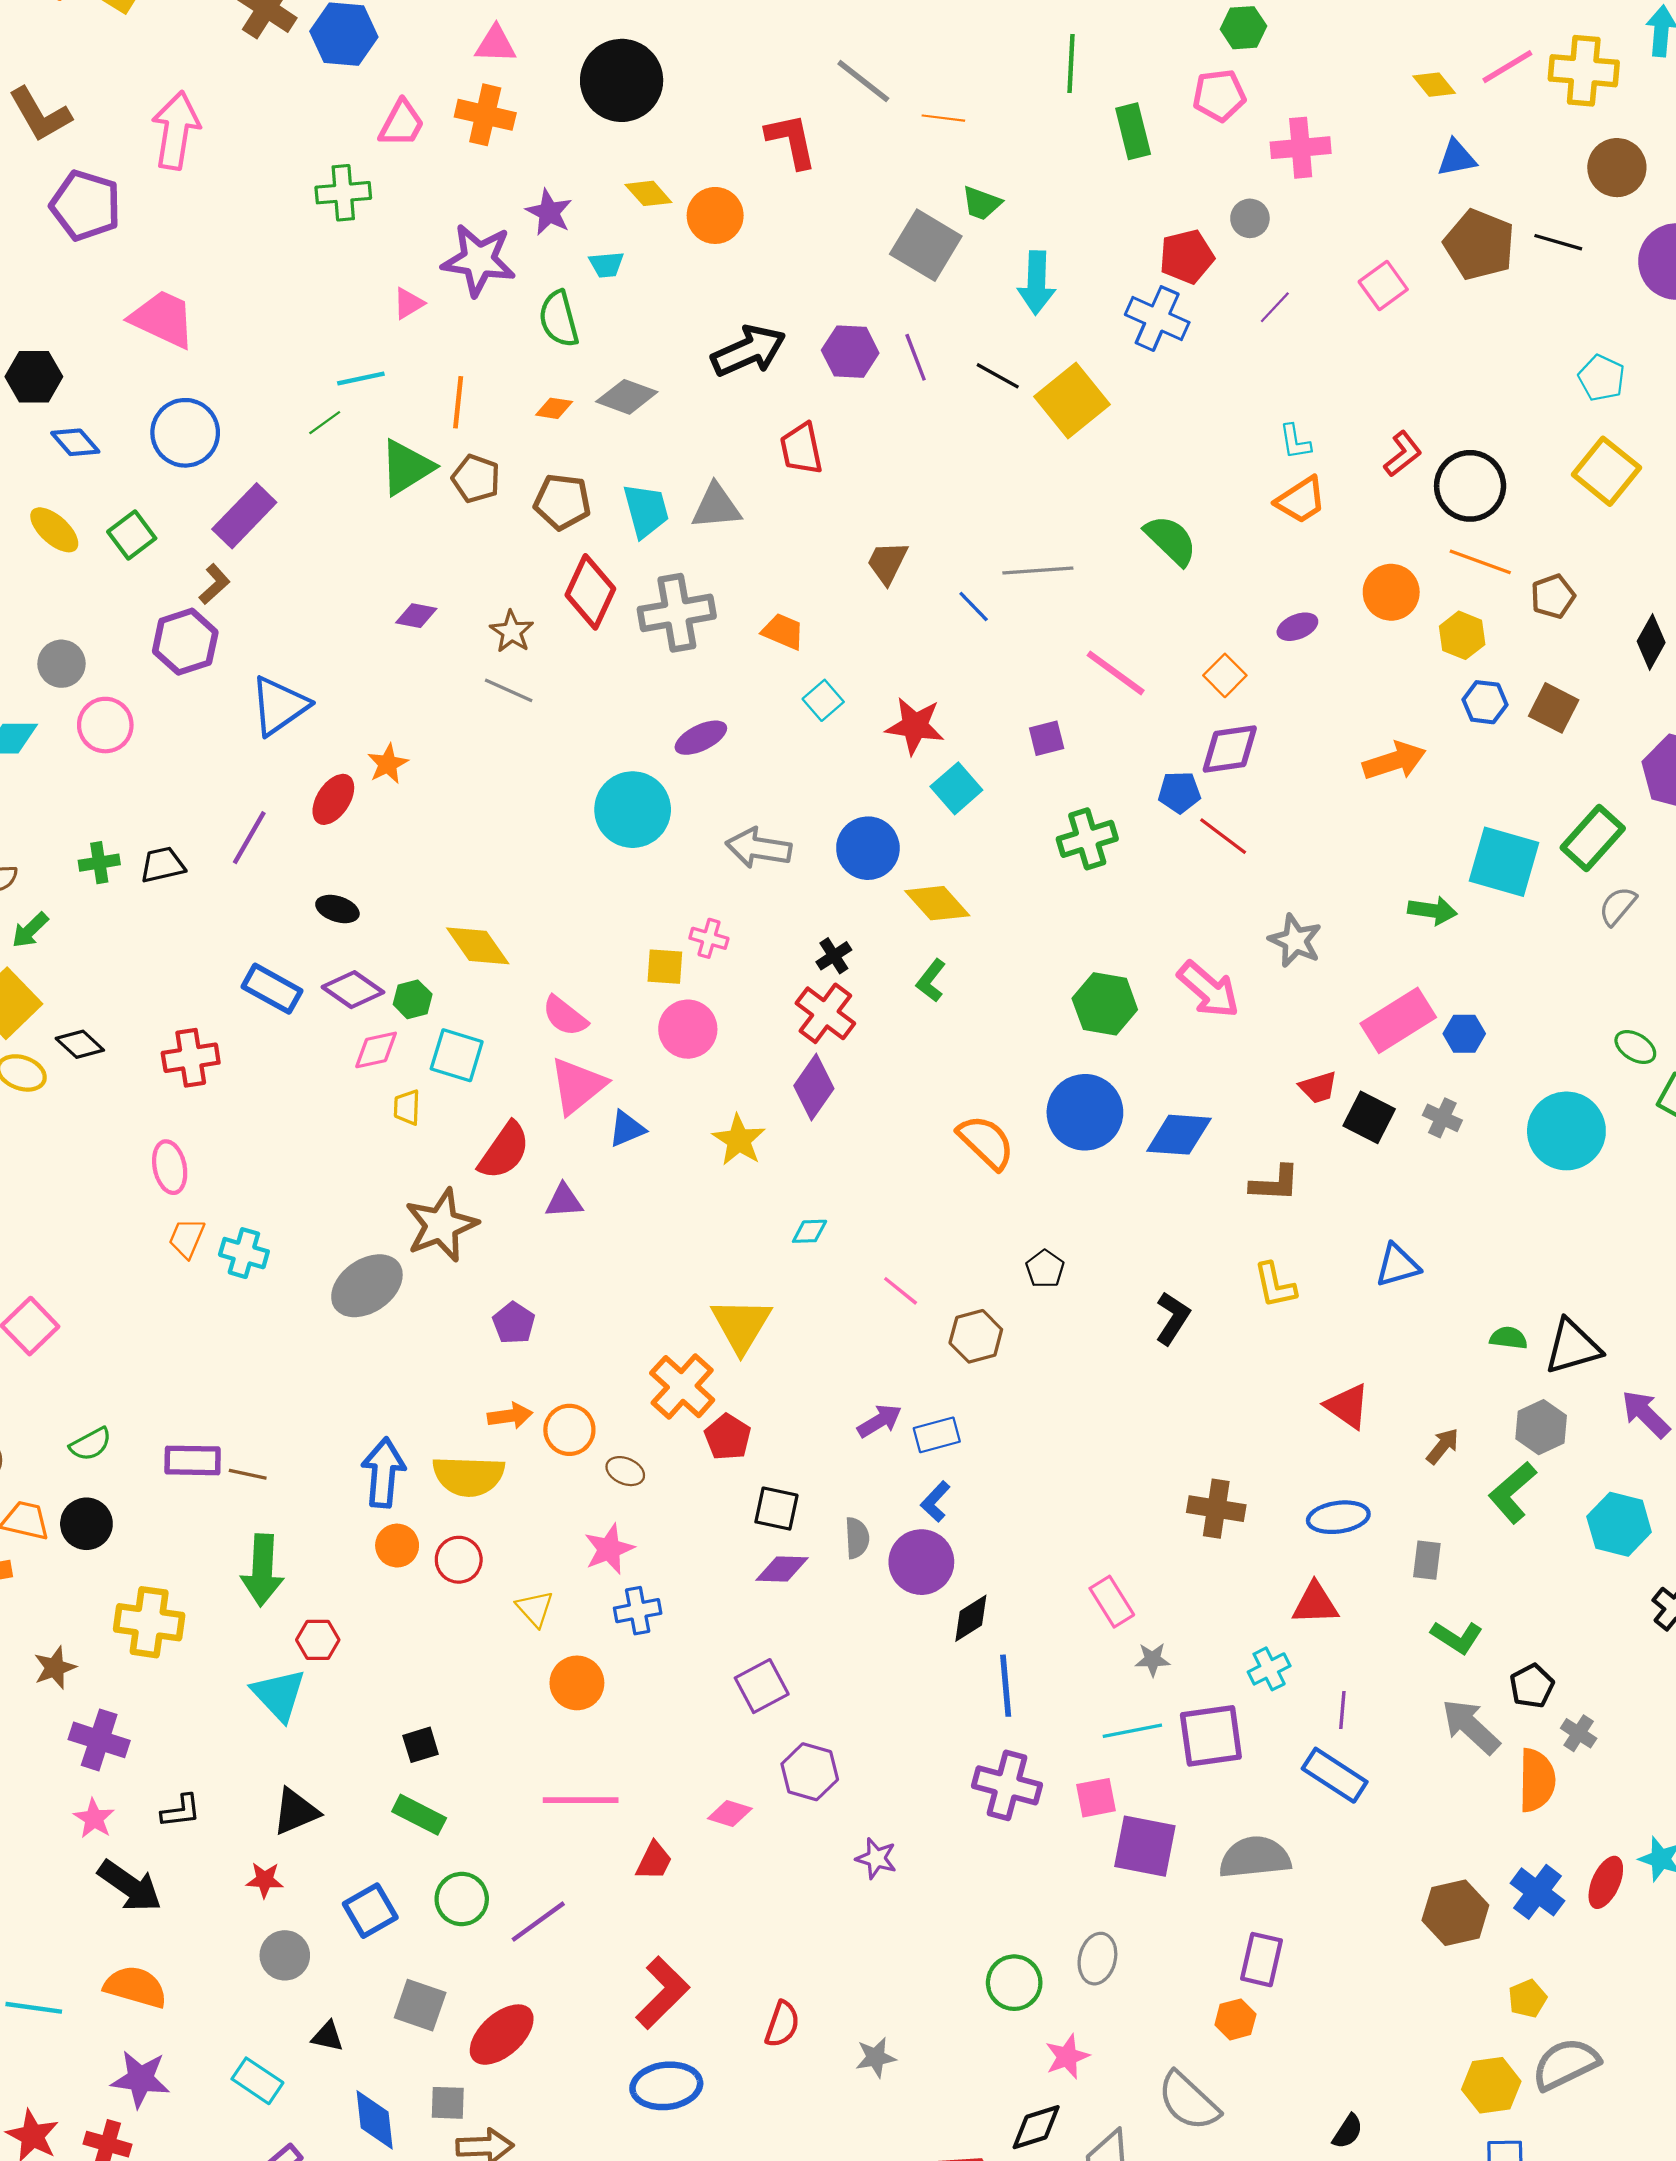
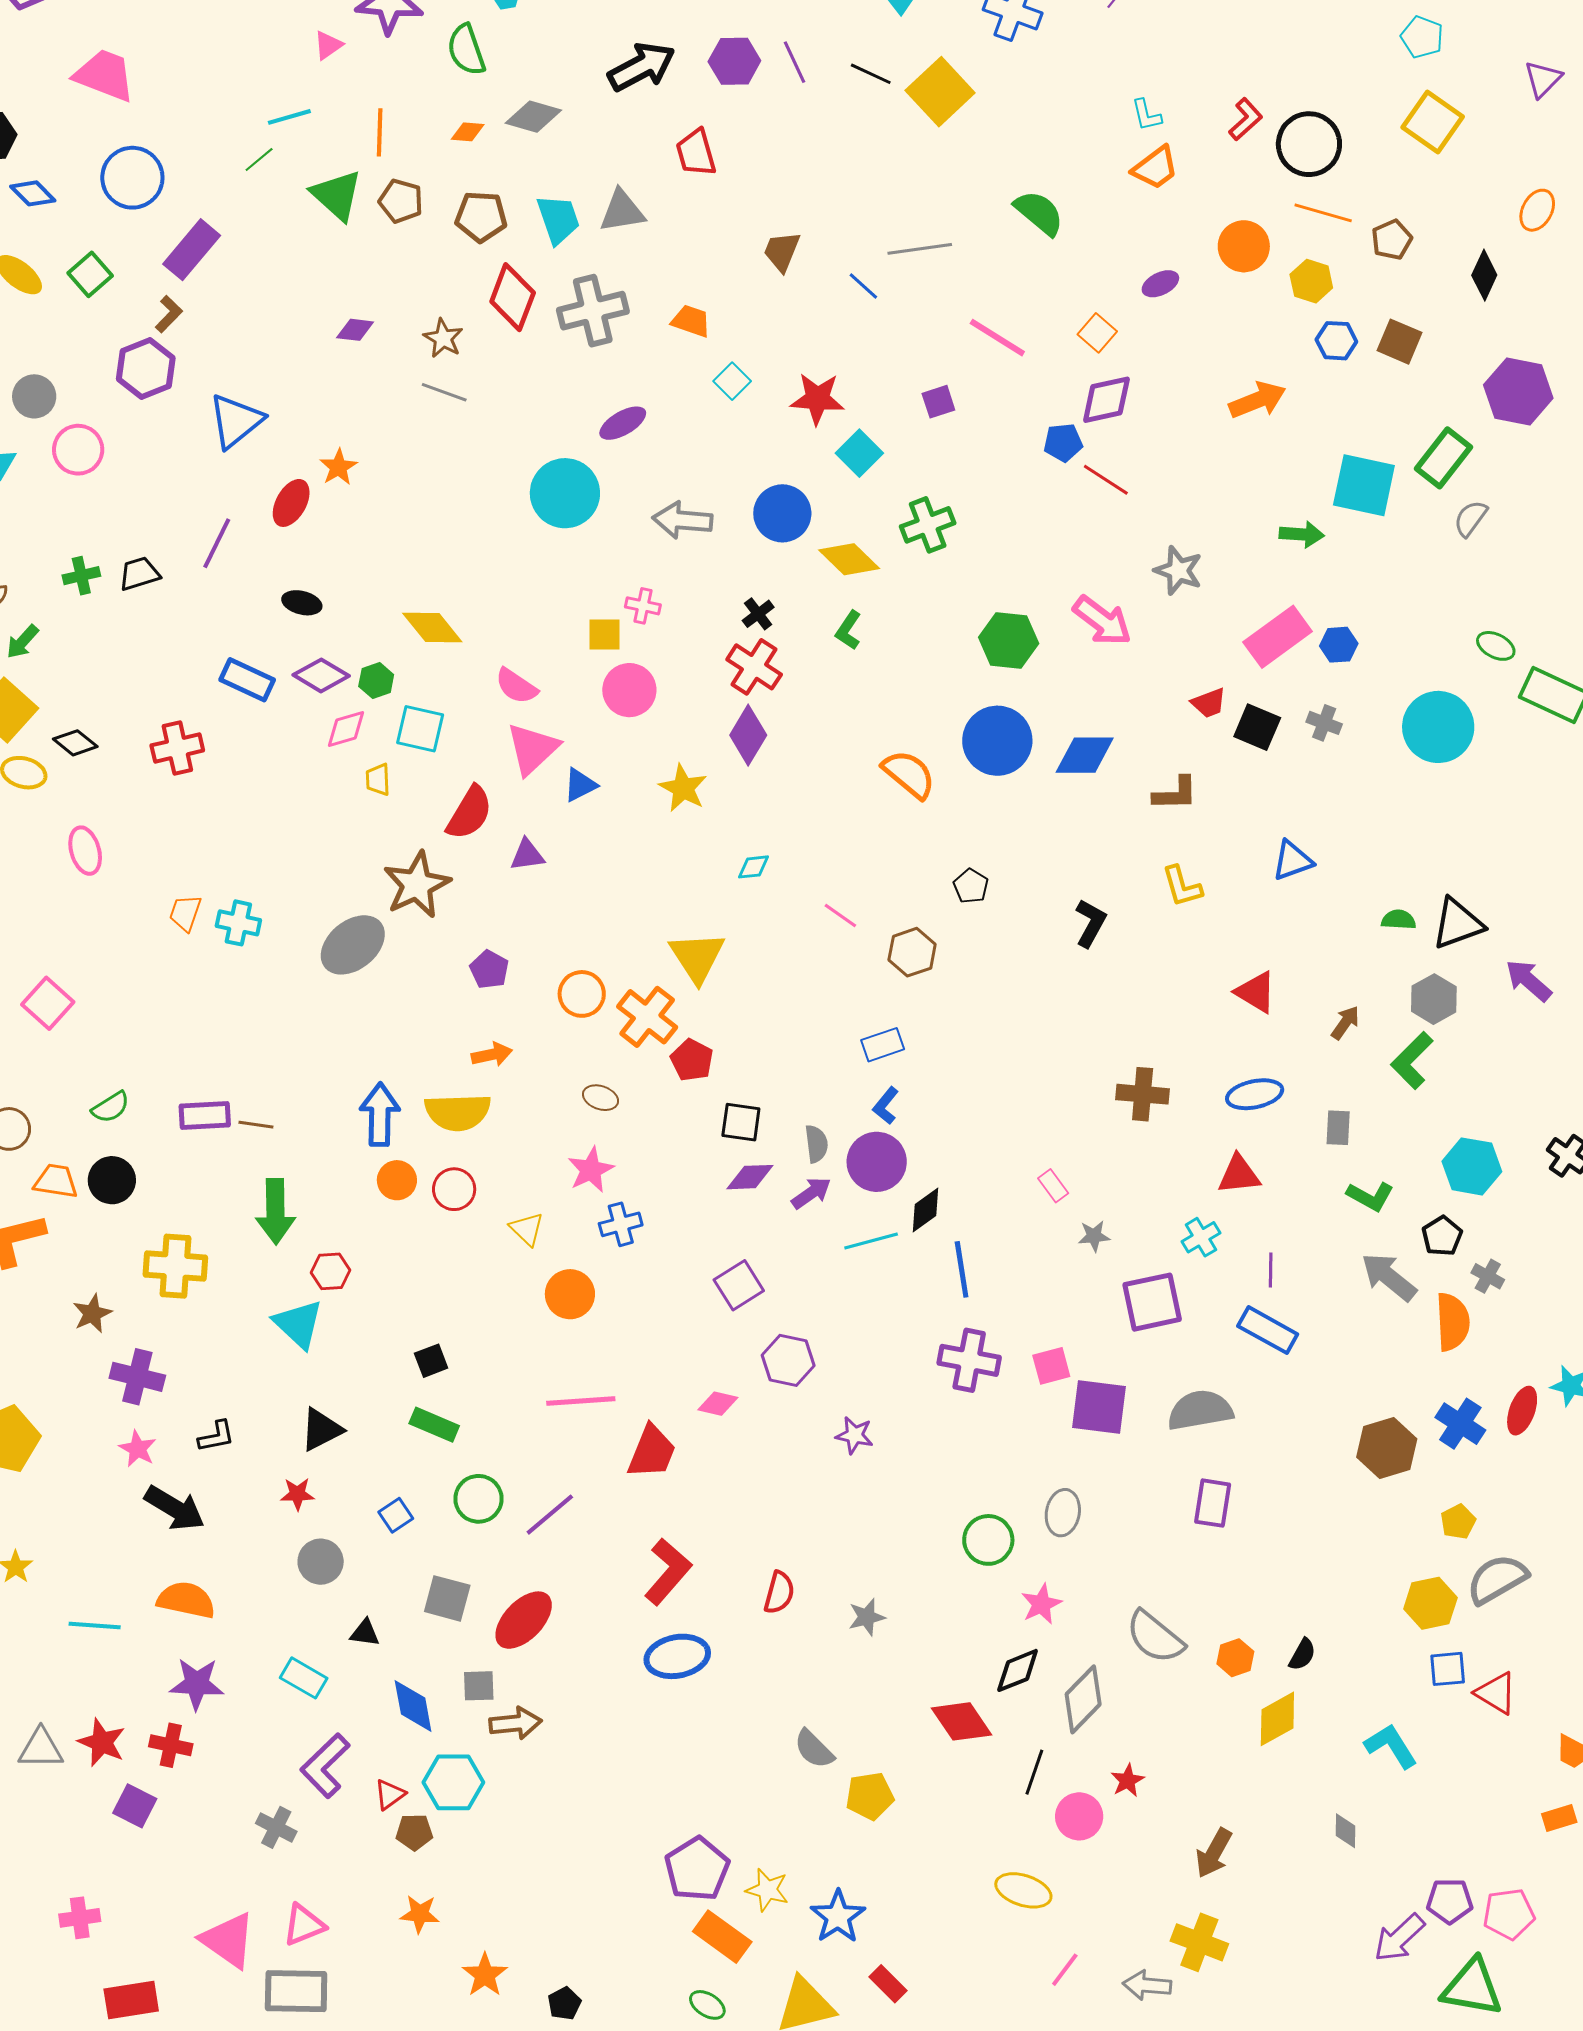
green triangle: (407, 467) -> (337, 195), turned -42
green cross: (1087, 839) -> (928, 525), moved
pink ellipse: (170, 1167) -> (85, 851), moved
purple arrow: (879, 1421) -> (811, 1193), moved
orange circle: (569, 1430) -> (582, 994), moved
cyan hexagon: (1619, 1524) -> (1472, 1166), moved
pink rectangle: (1112, 1602) -> (1053, 1186), size x0.7
cyan line: (1132, 1731) -> (871, 1241), moved
red trapezoid: (654, 1861) -> (652, 1452), size x1.5
blue square: (370, 1911) -> (396, 1515), size x0.7
orange hexagon: (1235, 2019) -> (1235, 1658), moved

